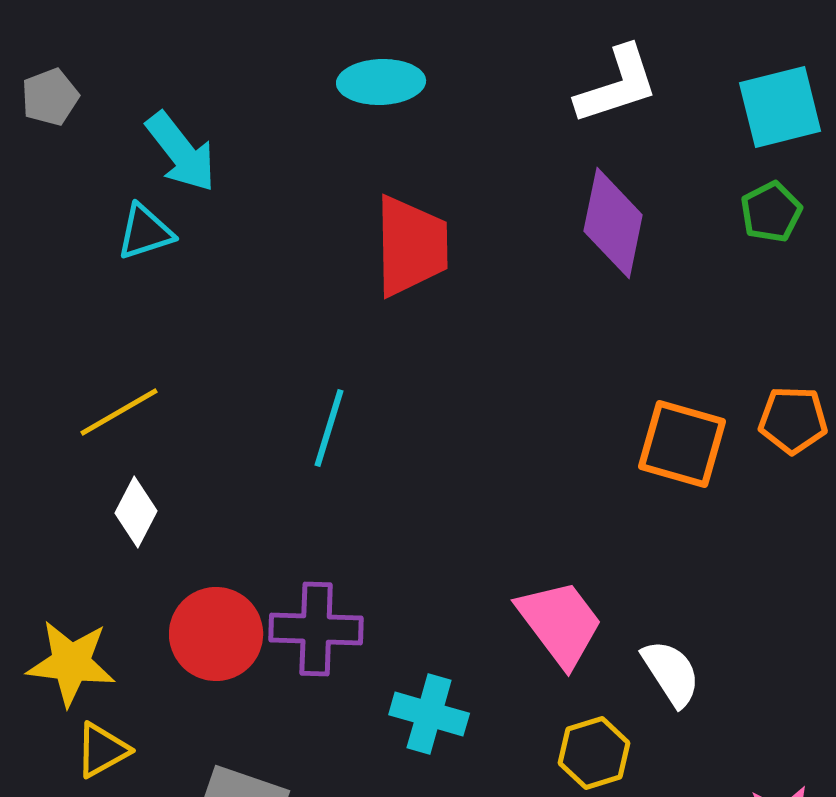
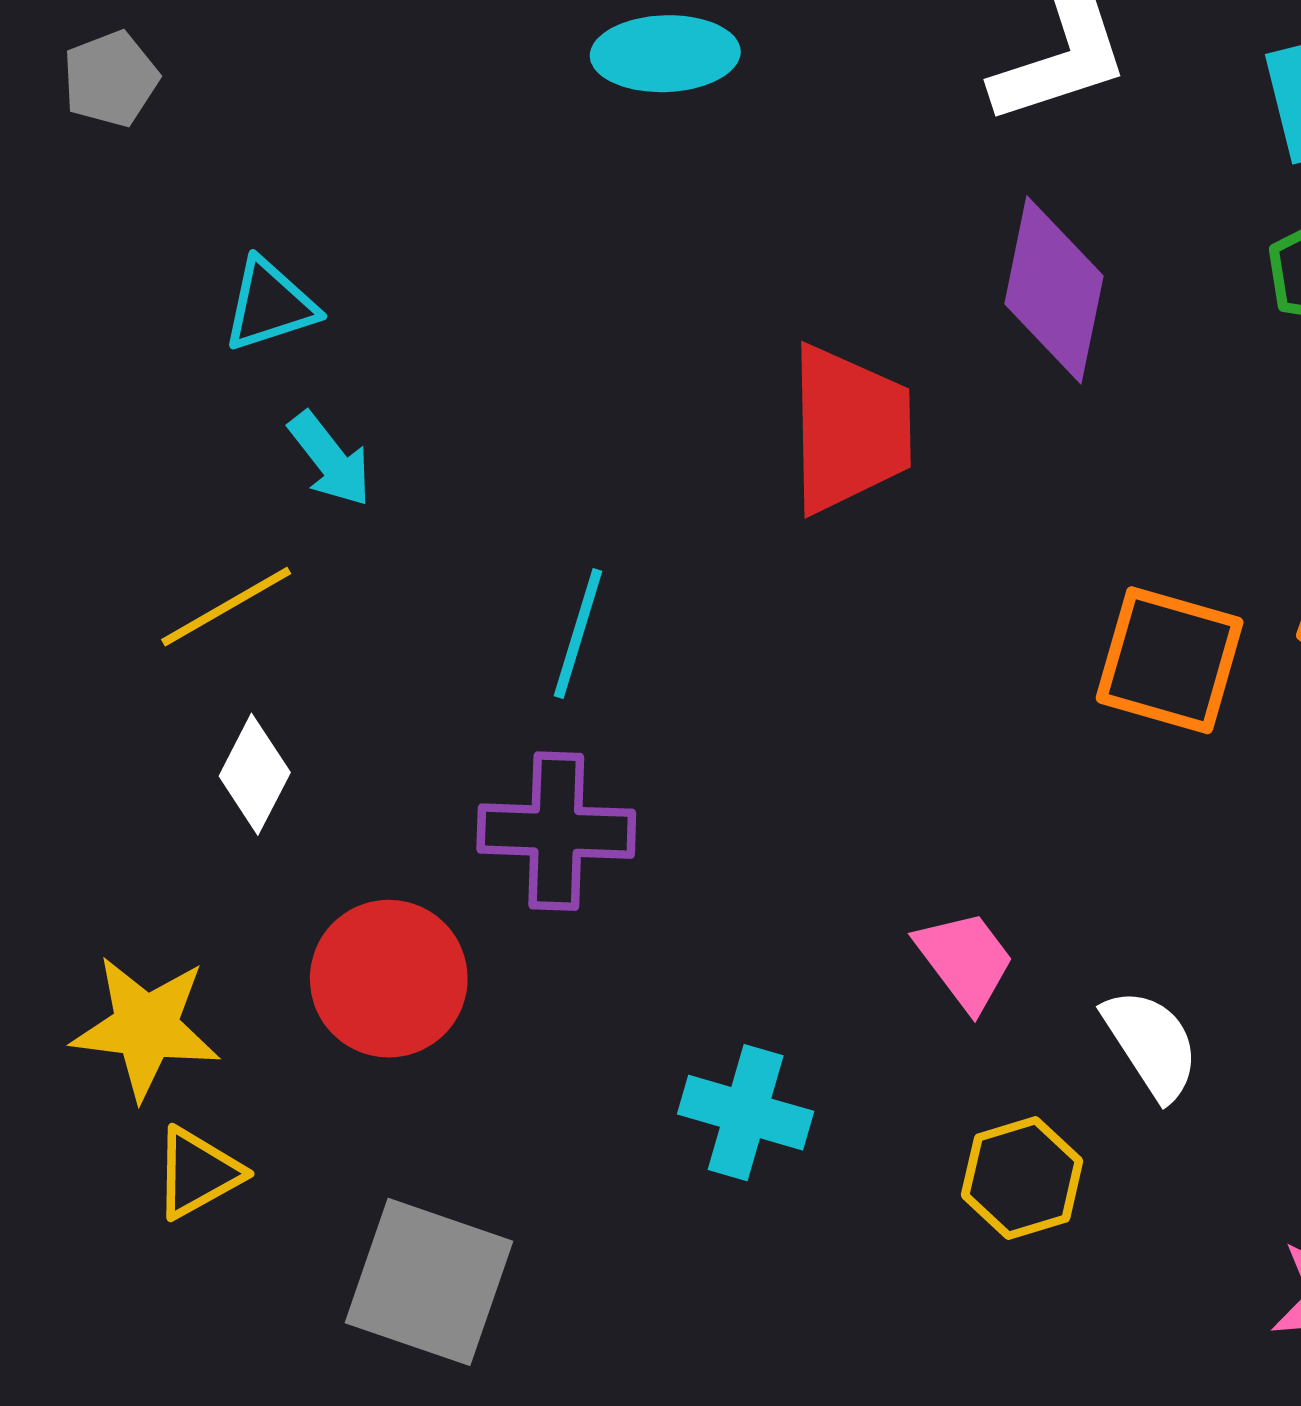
cyan arrow: (181, 152) -> (330, 459), moved, size x0.7
red trapezoid: (411, 246) -> (850, 429), moved
pink trapezoid: (560, 623) -> (965, 960), size x0.7
purple cross: (316, 629) -> (556, 831), moved

